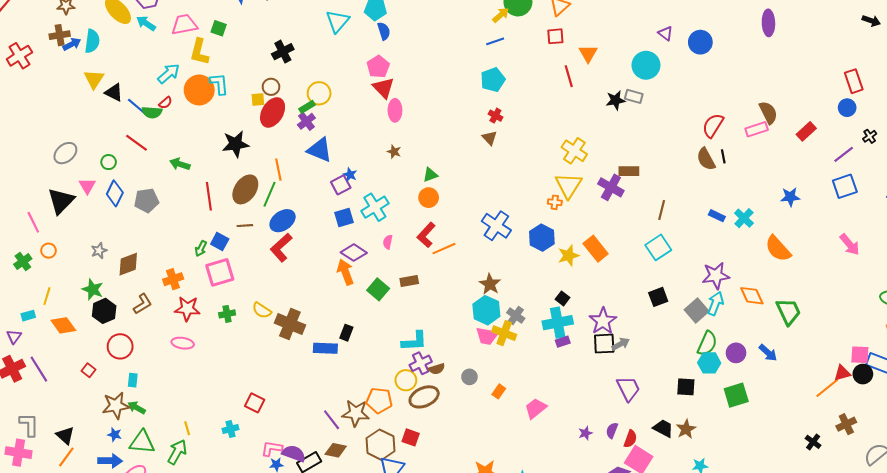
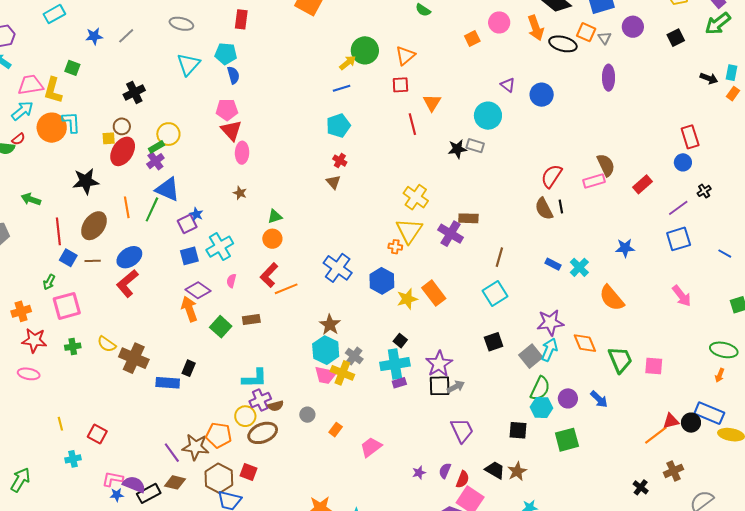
pink trapezoid: (184, 25) -> (31, 85), moved
pink pentagon: (378, 67) -> (227, 110), turned 30
green line: (270, 194) -> (152, 209), moved
blue square: (220, 241) -> (68, 258), moved
pink square: (860, 355) -> (654, 366), moved
yellow line: (187, 428) -> (60, 424), moved

